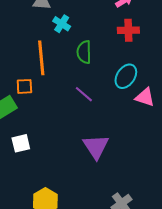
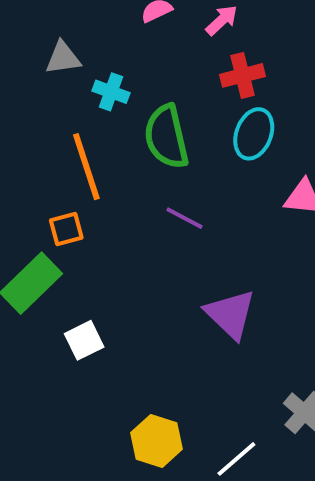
green semicircle: (84, 52) -> (166, 137), size x1.4
cyan ellipse: (126, 76) -> (254, 134), moved

